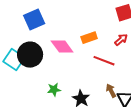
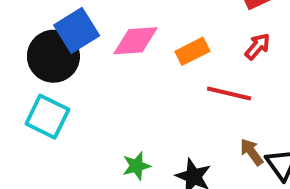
pink diamond: (62, 47) -> (135, 41), moved, turned -50
black circle: (30, 55) -> (53, 56), moved

